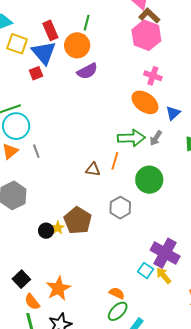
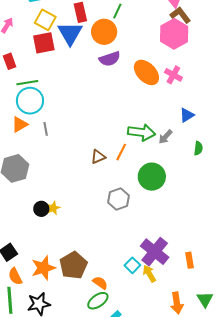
red square: (36, 73) -> (44, 43), moved, size x1.6
orange ellipse: (145, 102) -> (146, 72), moved
brown triangle: (93, 169) -> (98, 157), turned -42
brown pentagon: (78, 220) -> (73, 265), moved

